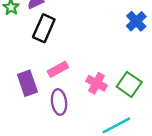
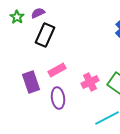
pink cross: (96, 83) -> (90, 82), turned 36

